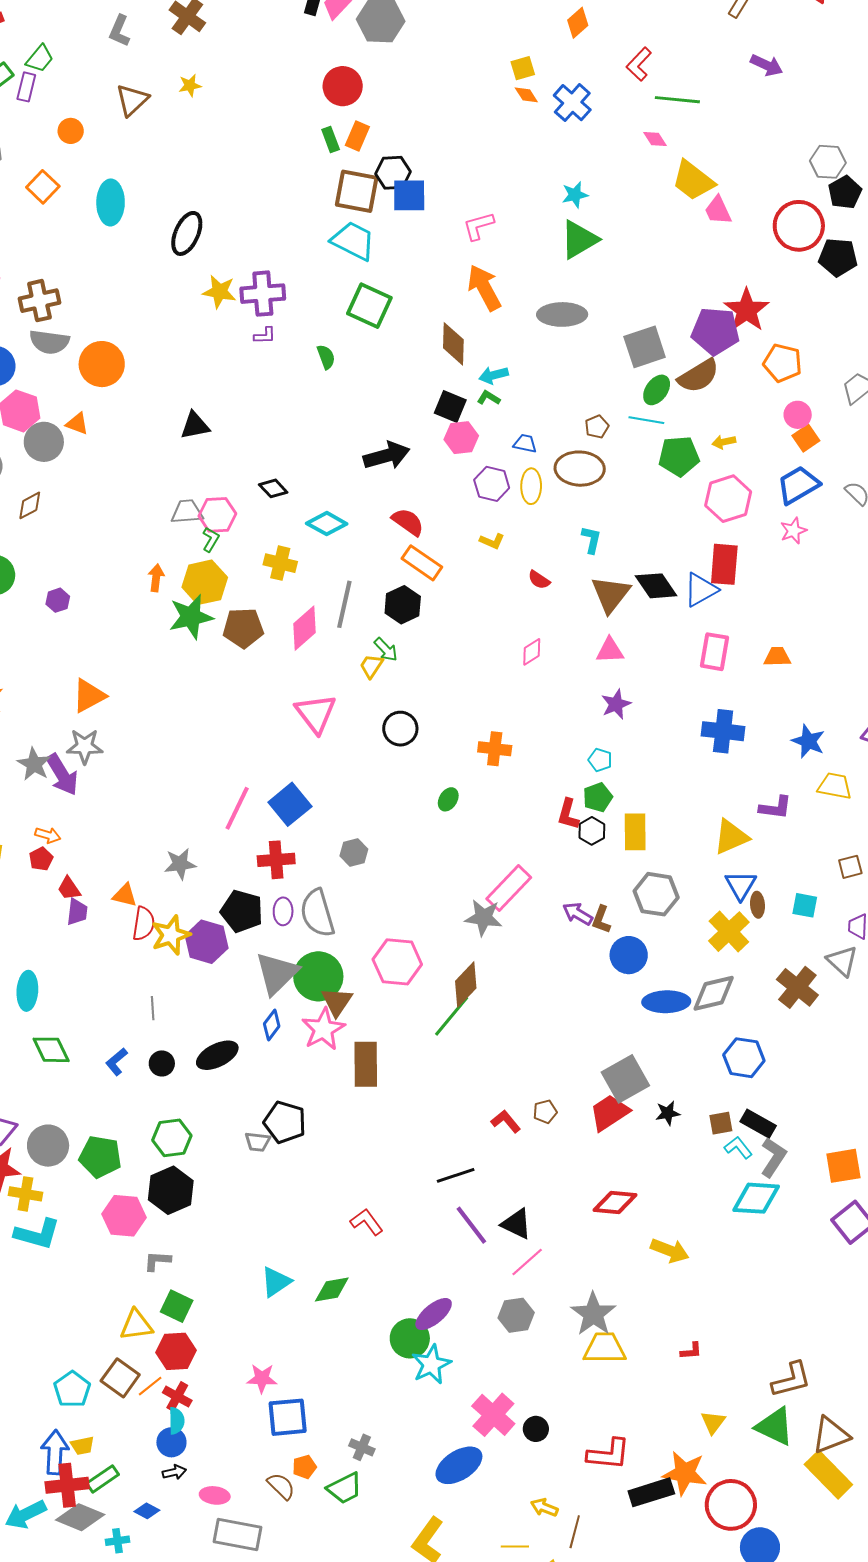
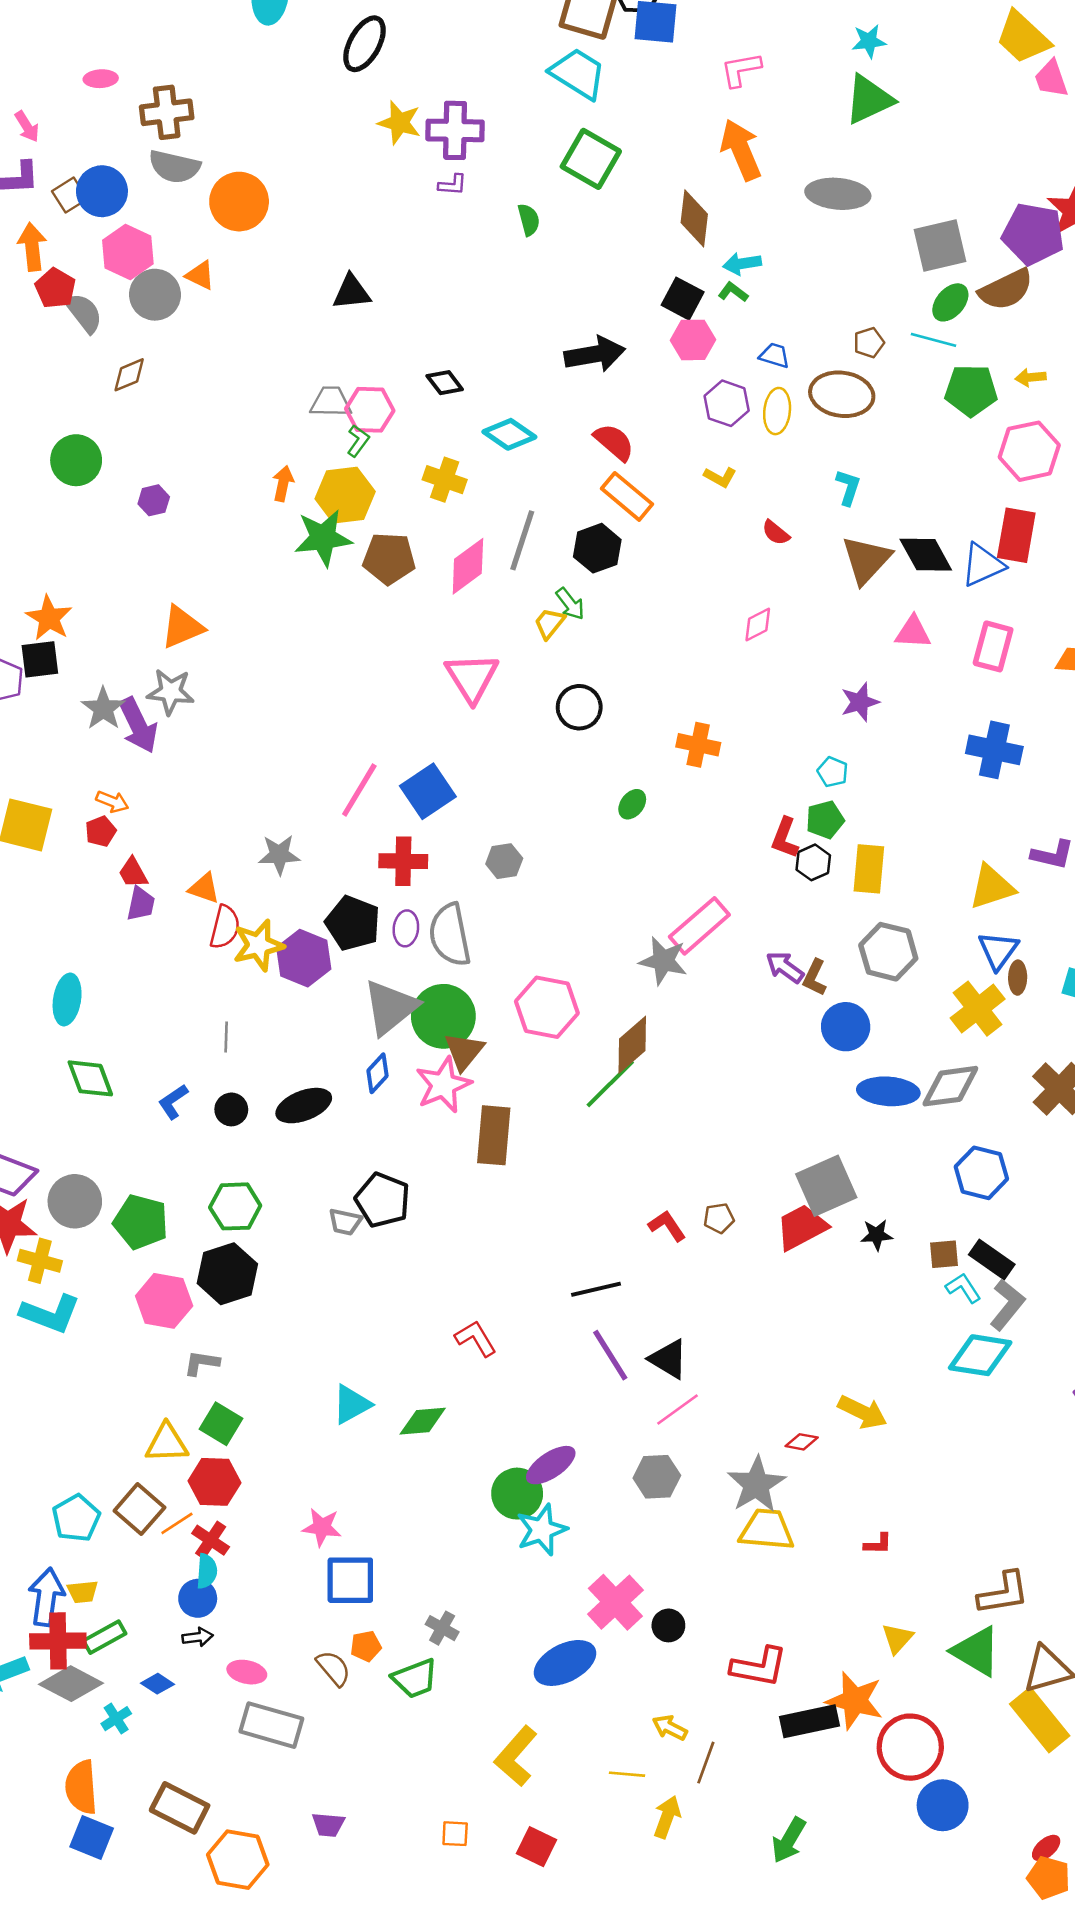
pink triangle: (610, 650) -> (913, 632), moved
red diamond: (615, 1202) -> (802, 1442), moved, size x0.6
cyan cross: (118, 1541) -> (116, 1719), turned -30

